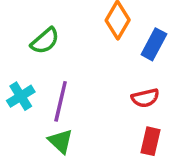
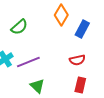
purple line: (61, 101) -> (28, 62), turned 55
green triangle: (61, 141) -> (37, 86), moved

